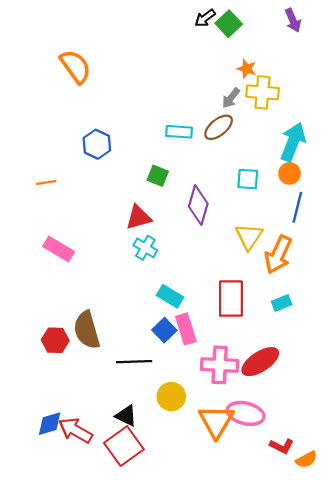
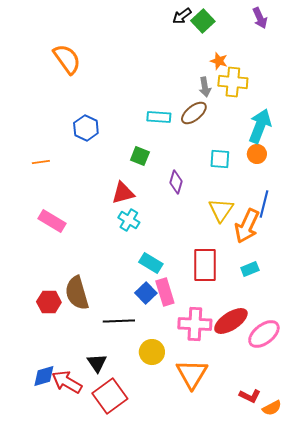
gray arrow: (231, 98) -> (205, 87), turned -48
purple diamond: (198, 205) -> (176, 182), size x0.7
blue line: (297, 207) -> (264, 204), moved
pink ellipse: (246, 413) -> (264, 334), moved, turned -52
black triangle: (126, 416) -> (97, 363), moved, turned 30

